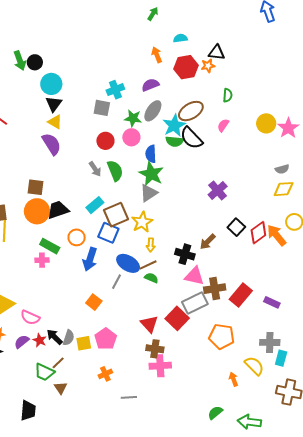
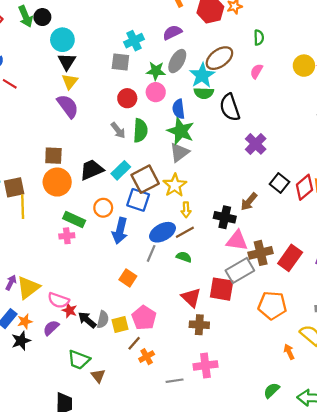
yellow triangle: (55, 122) -> (70, 81), turned 42
black semicircle: (191, 138) -> (230, 107), moved, turned 30
green semicircle: (115, 171) -> (140, 130), turned 30
black trapezoid: (58, 210) -> (92, 170), moved
blue ellipse: (128, 263) -> (162, 232), turned -55
green semicircle: (151, 278) -> (184, 257), moved
red square: (177, 318) -> (222, 289), turned -30
red star: (40, 340) -> (70, 310), moved
brown line: (58, 363) -> (134, 343), moved
pink cross: (160, 366) -> (205, 365), moved

